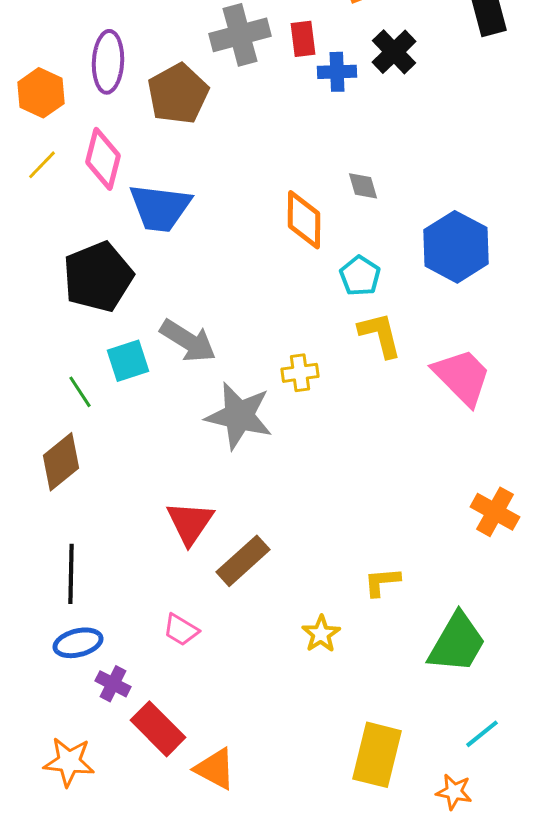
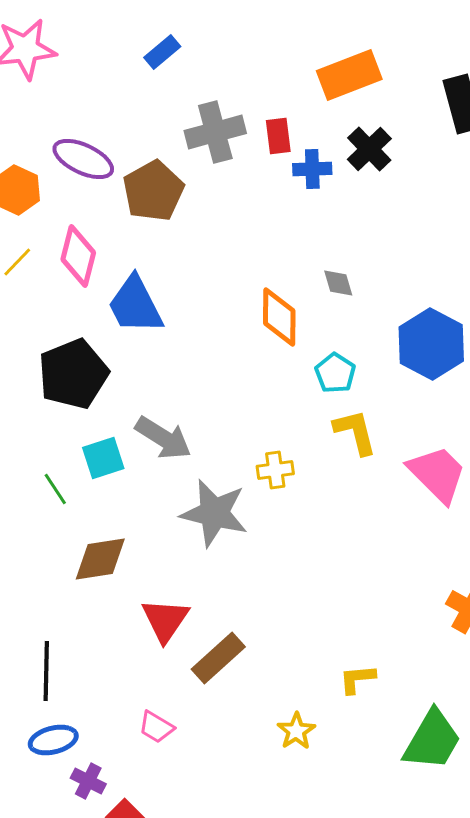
purple ellipse: (108, 62) -> (83, 159), turned -68
blue trapezoid: (160, 208) -> (135, 305), turned 56
brown diamond: (61, 462) -> (100, 559), moved, turned 30

